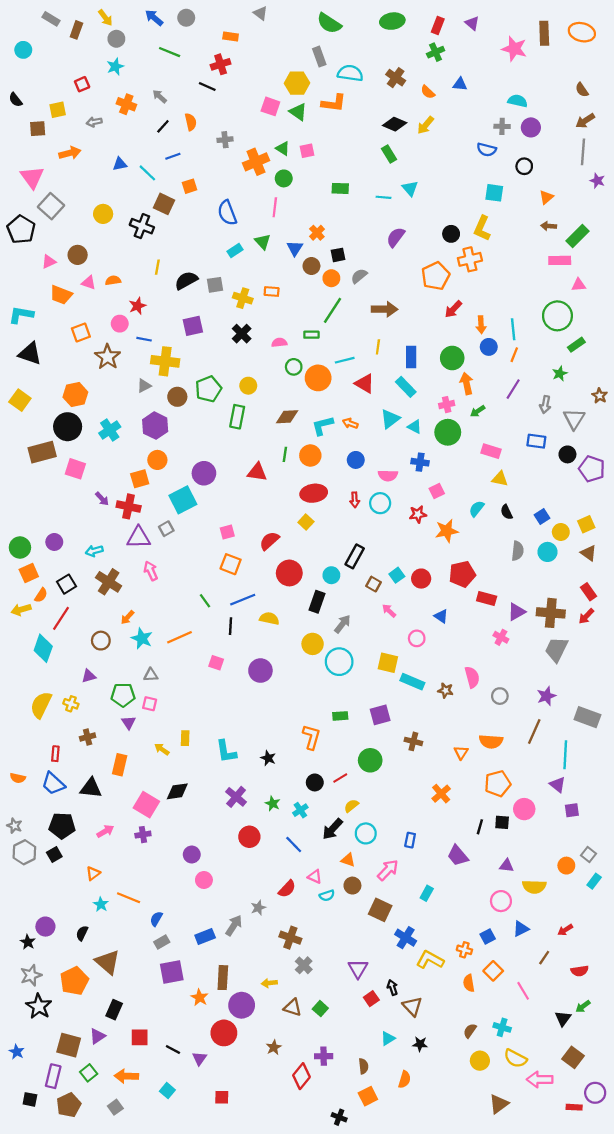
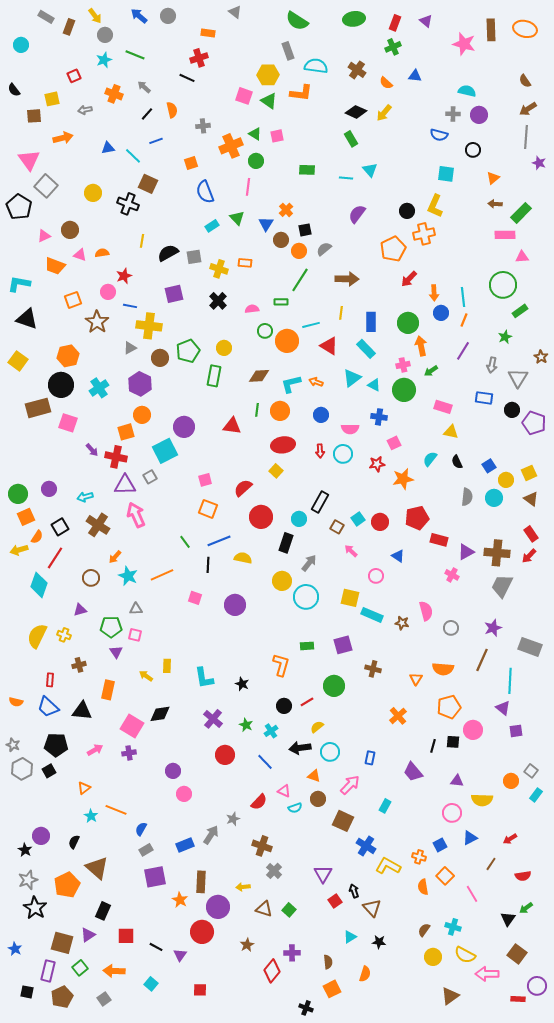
green line: (170, 52) -> (135, 55), moved
orange square: (190, 186) -> (191, 163), moved
pink arrow: (151, 571) -> (136, 515), size x1.4
black arrow: (332, 829) -> (300, 748), turned 40

